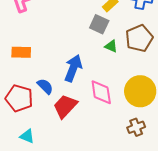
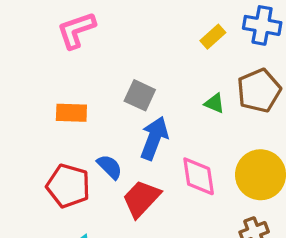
gray square: (99, 24) -> (140, 95), moved

